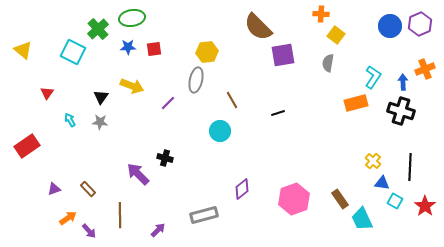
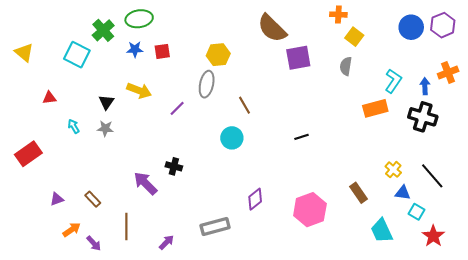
red triangle: (47, 93) -> (49, 98), turned 48
black line: (278, 113) -> (301, 137), moved
black line: (410, 167) -> (432, 176), turned -44
brown rectangle: (340, 199) -> (358, 193), moved
red star: (425, 206) -> (433, 236), moved

